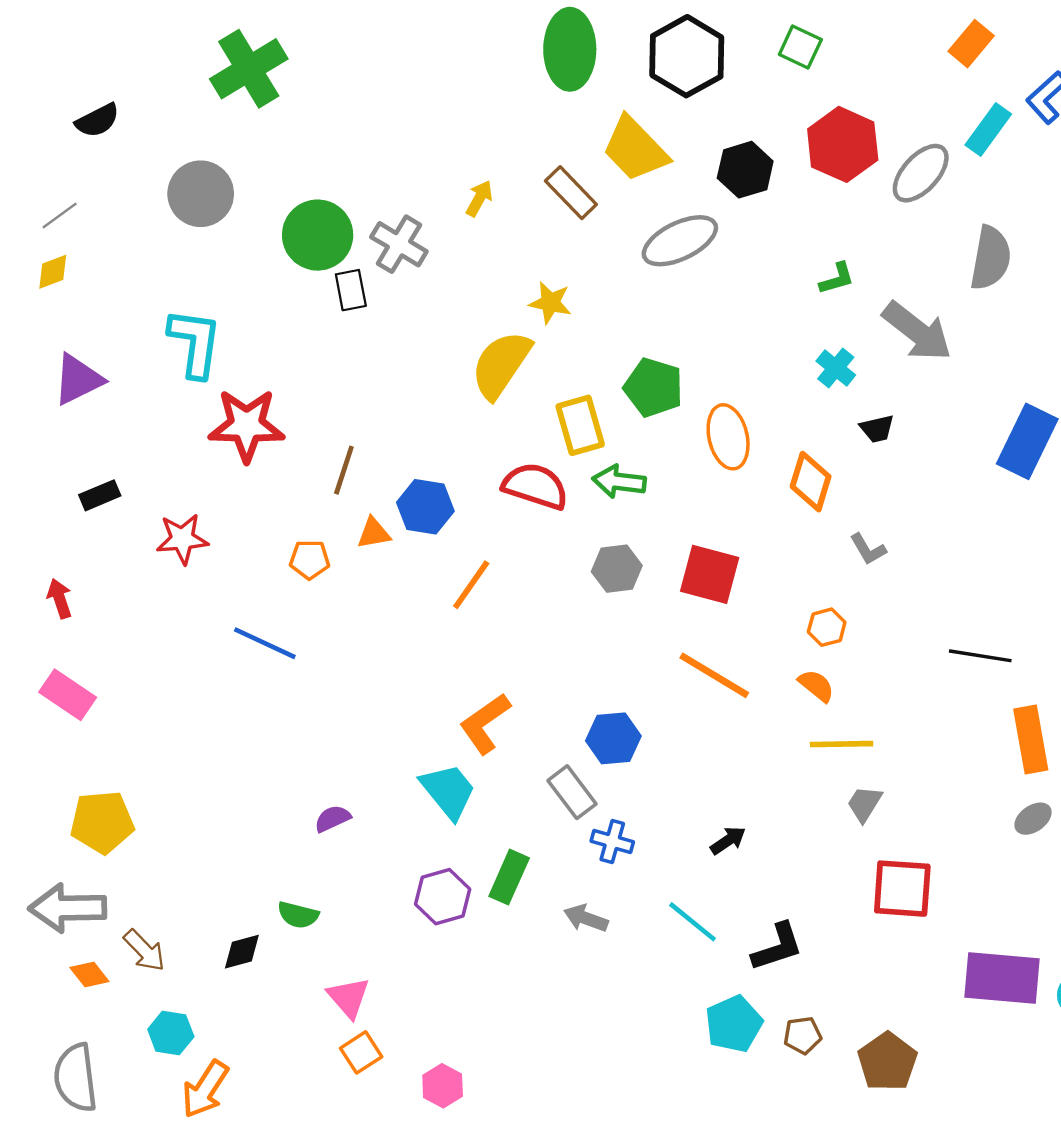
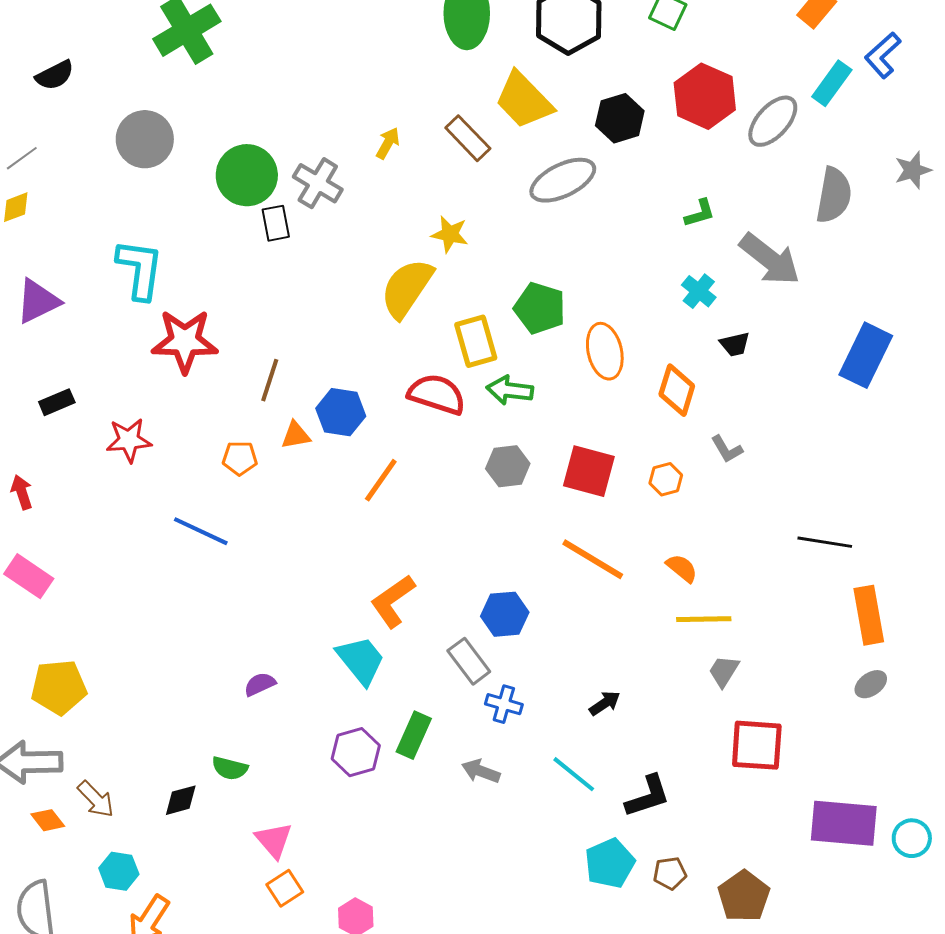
orange hexagon: (827, 627) -> (666, 479), moved

